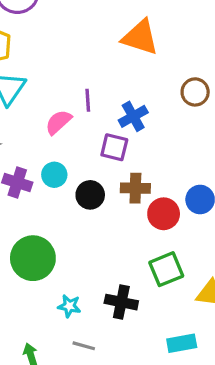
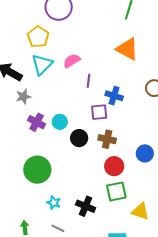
blue cross: (133, 116) -> (114, 96), turned 36
pink semicircle: (58, 122) -> (72, 61), moved
purple square: (114, 147) -> (99, 112), turned -30
red circle: (164, 214) -> (114, 166), moved

